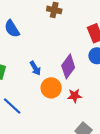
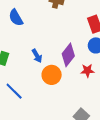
red star: (75, 96) -> (87, 71), moved

